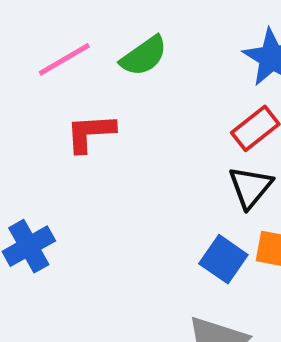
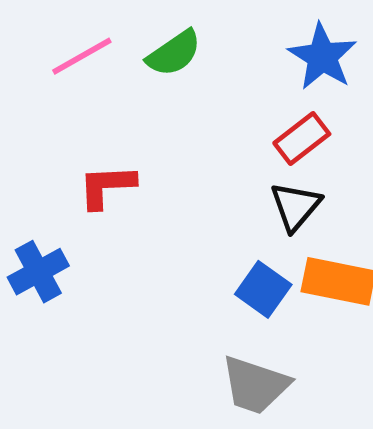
red L-shape: (90, 133) -> (107, 186), moved

